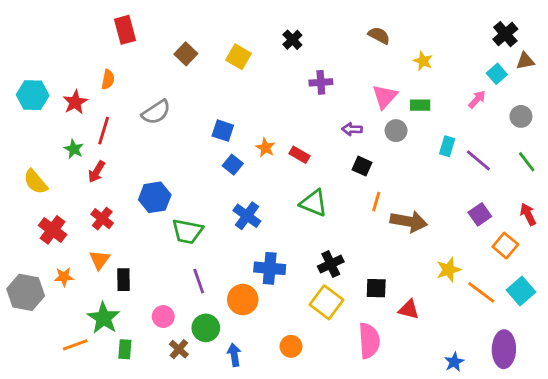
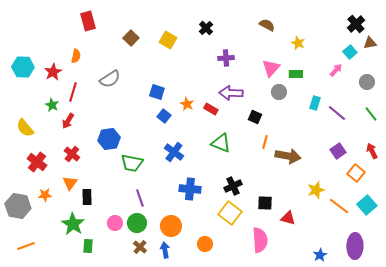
purple arrow: (352, 129) -> (231, 93), moved, size x1.6
orange circle: (243, 300) -> (171, 226), moved
green circle: (206, 328) -> (137, 223), moved
orange line: (75, 345) -> (26, 246), moved
brown cross: (179, 349) -> (140, 247), moved

